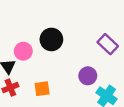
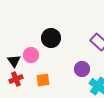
pink circle: (23, 51) -> (31, 55), moved

